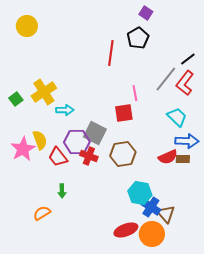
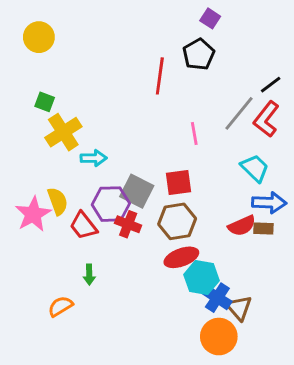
green square: (16, 99) -> (45, 102), moved, turned -32
red square: (124, 113) -> (178, 182), moved
red ellipse: (126, 230) -> (181, 257), moved

